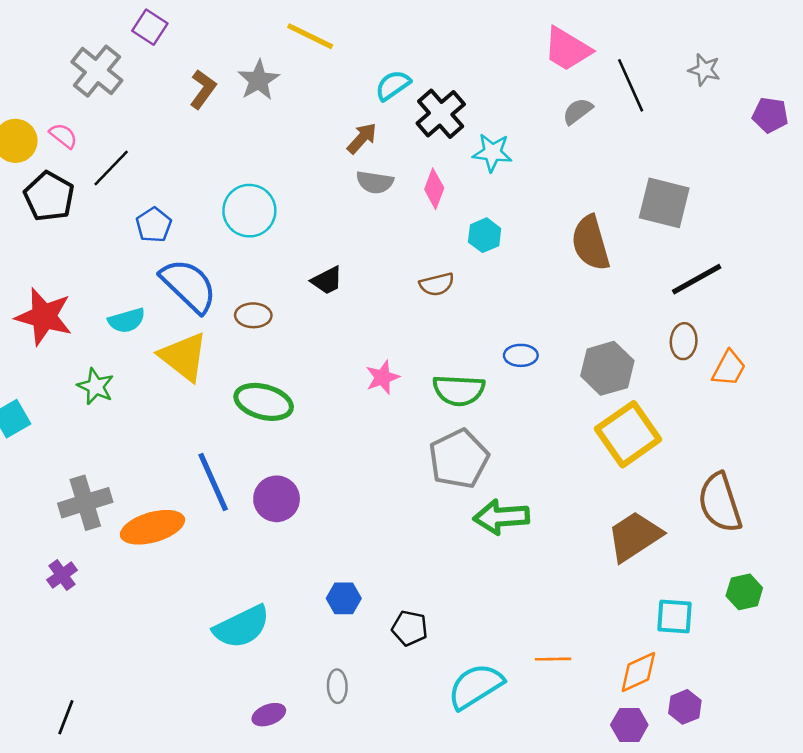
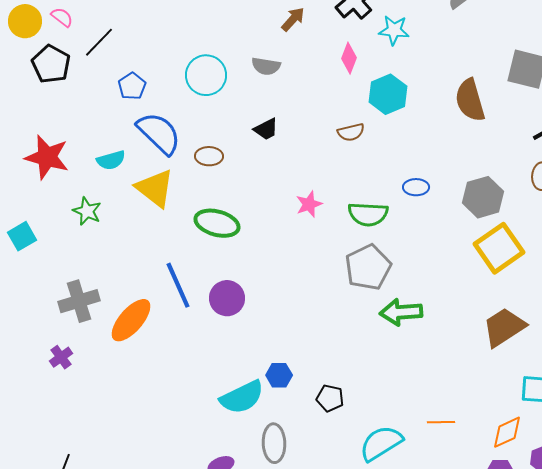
gray semicircle: (375, 182) -> (266, 66), moved
cyan hexagon: (485, 235) -> (388, 94), size x1.5
orange ellipse: (152, 527) -> (131, 320), turned -33
cyan semicircle: (242, 627) -> (242, 397), moved
gray ellipse: (337, 686) -> (274, 443), size x1.5

